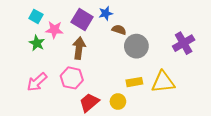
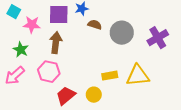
purple square: (82, 19) -> (59, 15), turned -30
green star: (37, 43) -> (21, 50), moved
gray circle: (136, 46) -> (122, 33), moved

